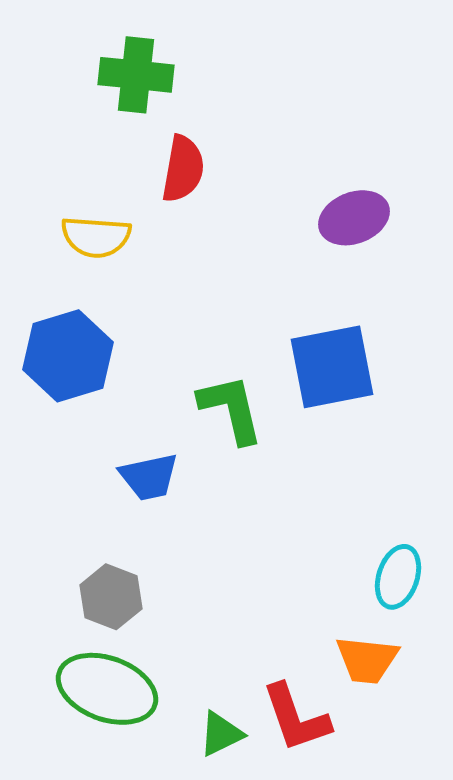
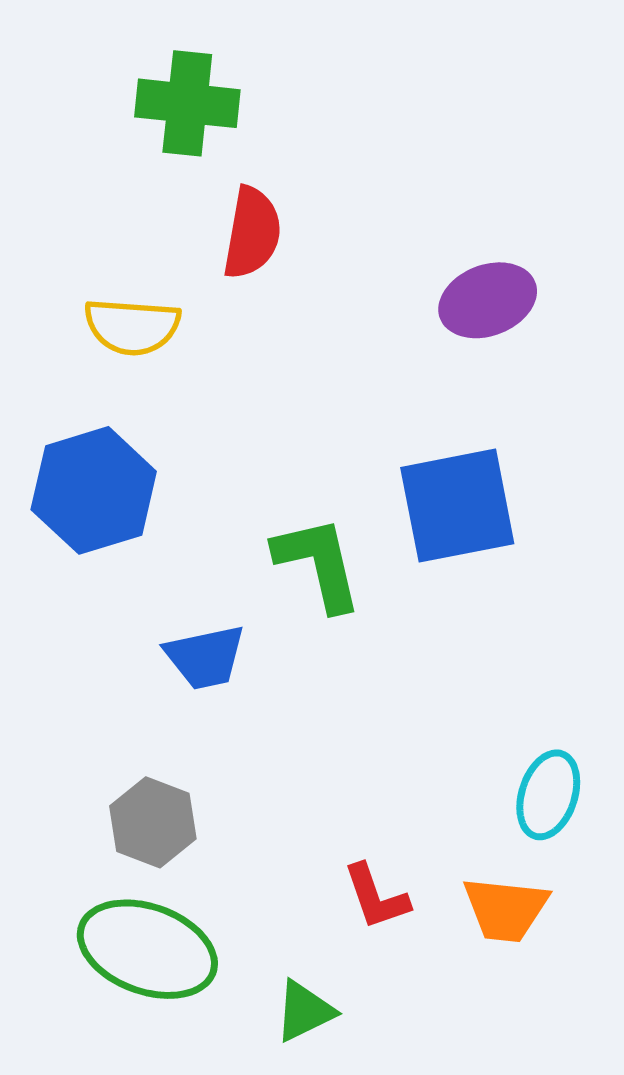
red L-shape: (296, 718) -> (376, 897), moved, size x0.7

